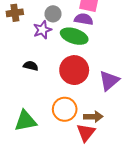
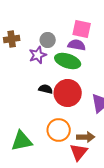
black semicircle: (31, 66) -> (46, 89), moved

